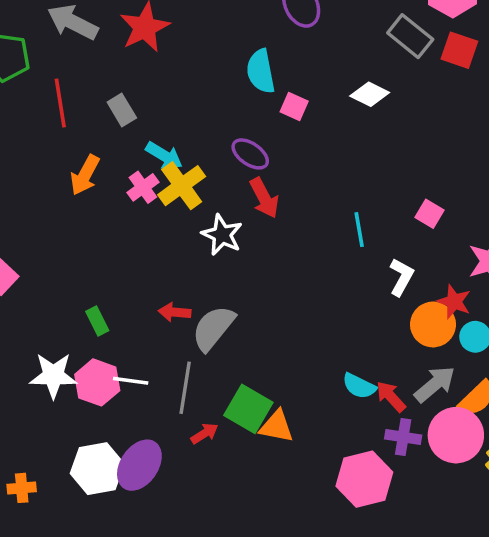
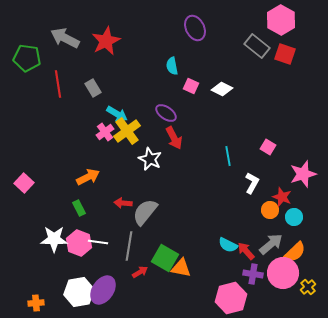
cyan semicircle: (261, 71) -> (172, 66), size x0.7
white diamond: (370, 94) -> (222, 89), moved
orange arrow: (85, 175) -> (88, 177), moved, turned -145
orange circle: (433, 324) -> (270, 210), size x0.7

